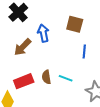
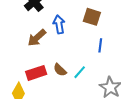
brown semicircle: (46, 77) -> (60, 70), turned -40
cyan line: (66, 78) -> (80, 72), turned -72

